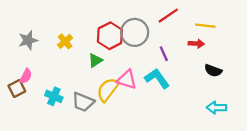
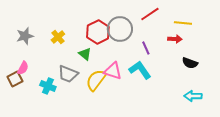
green triangle: (95, 60) -> (85, 54), turned -48
gray trapezoid: (83, 102) -> (68, 74), moved

